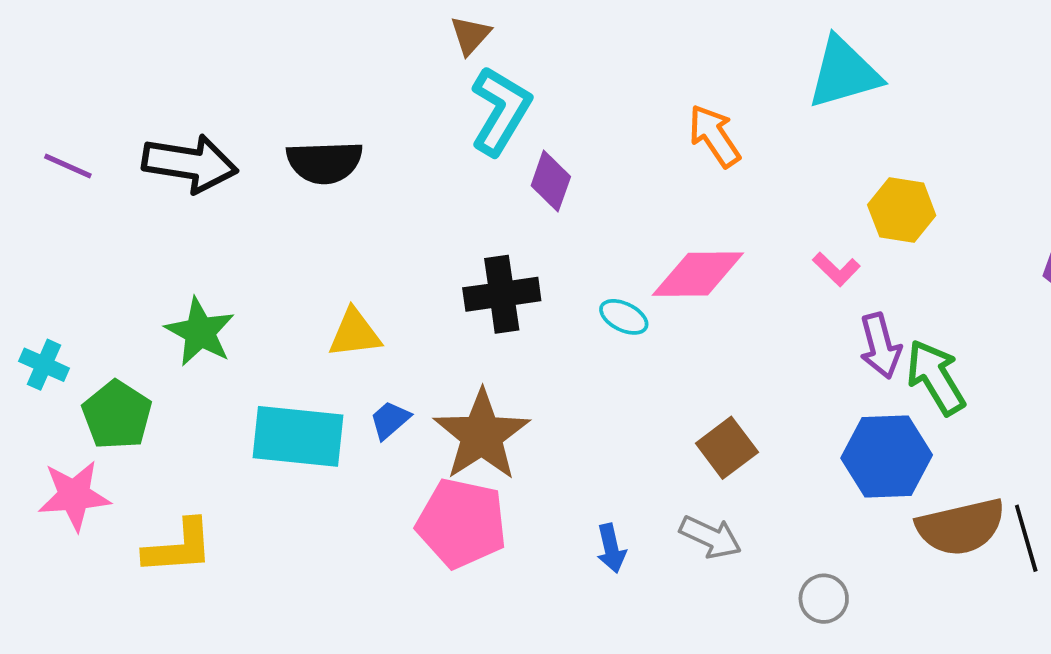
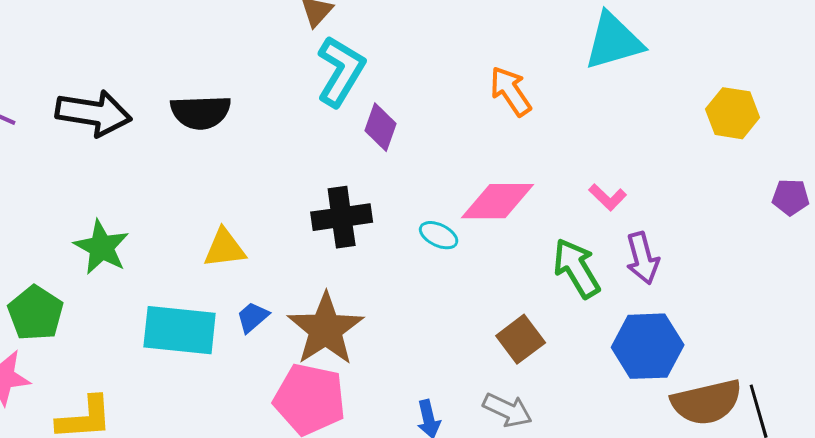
yellow hexagon: (902, 210) -> (733, 113), moved
green arrow: (936, 377) -> (577, 268), moved

